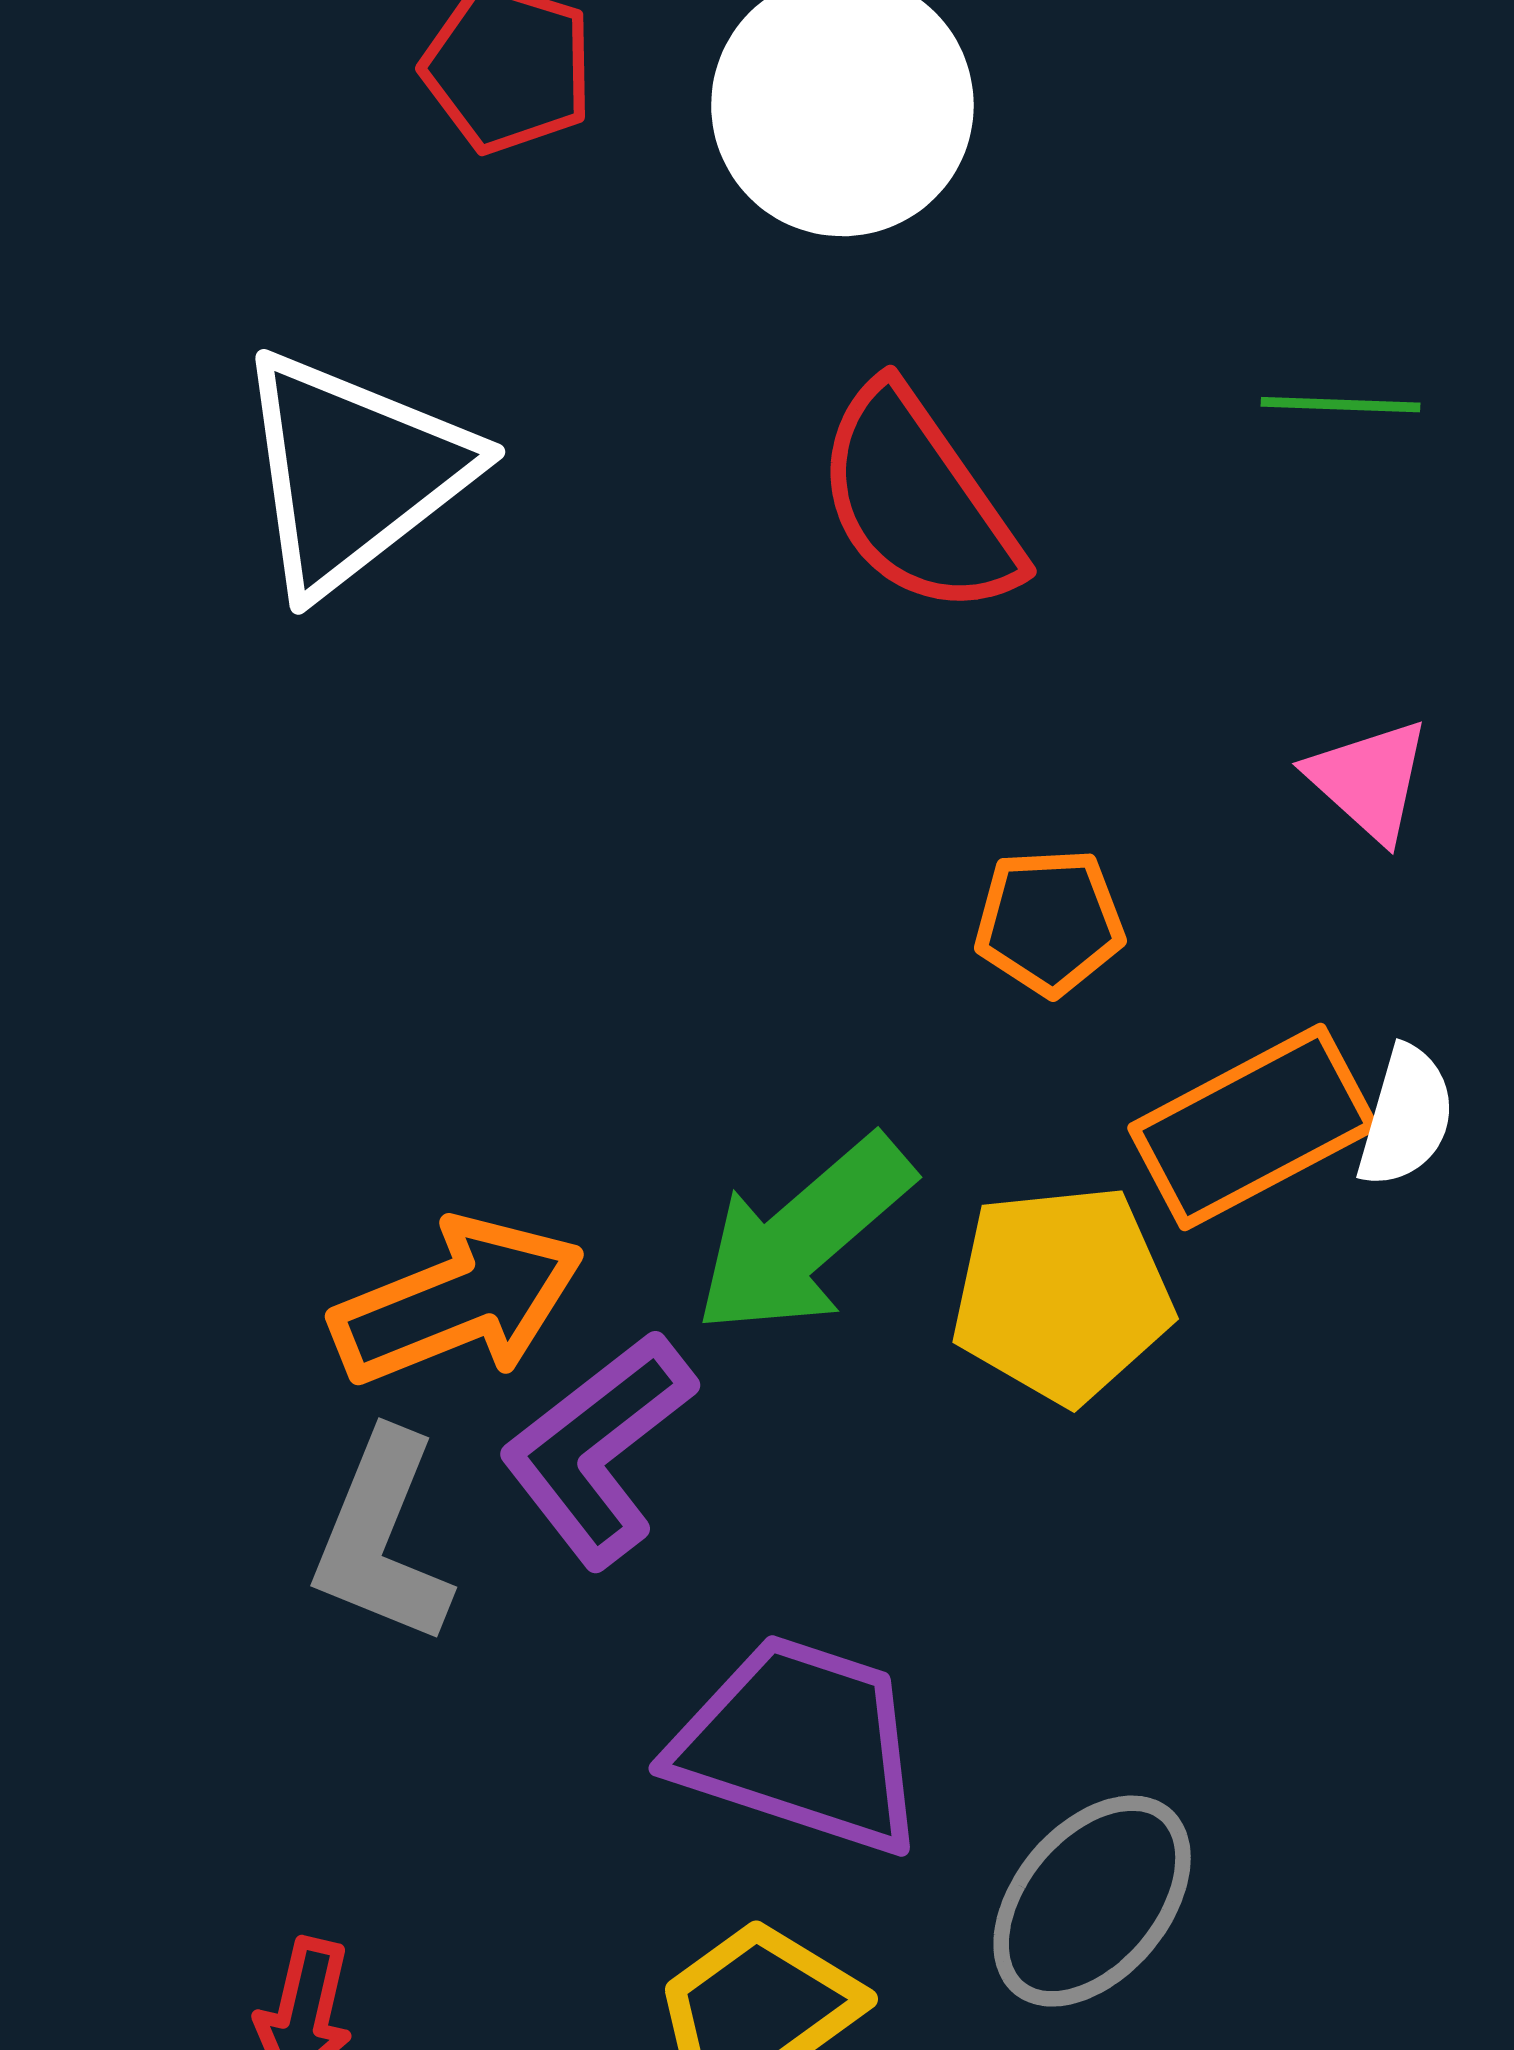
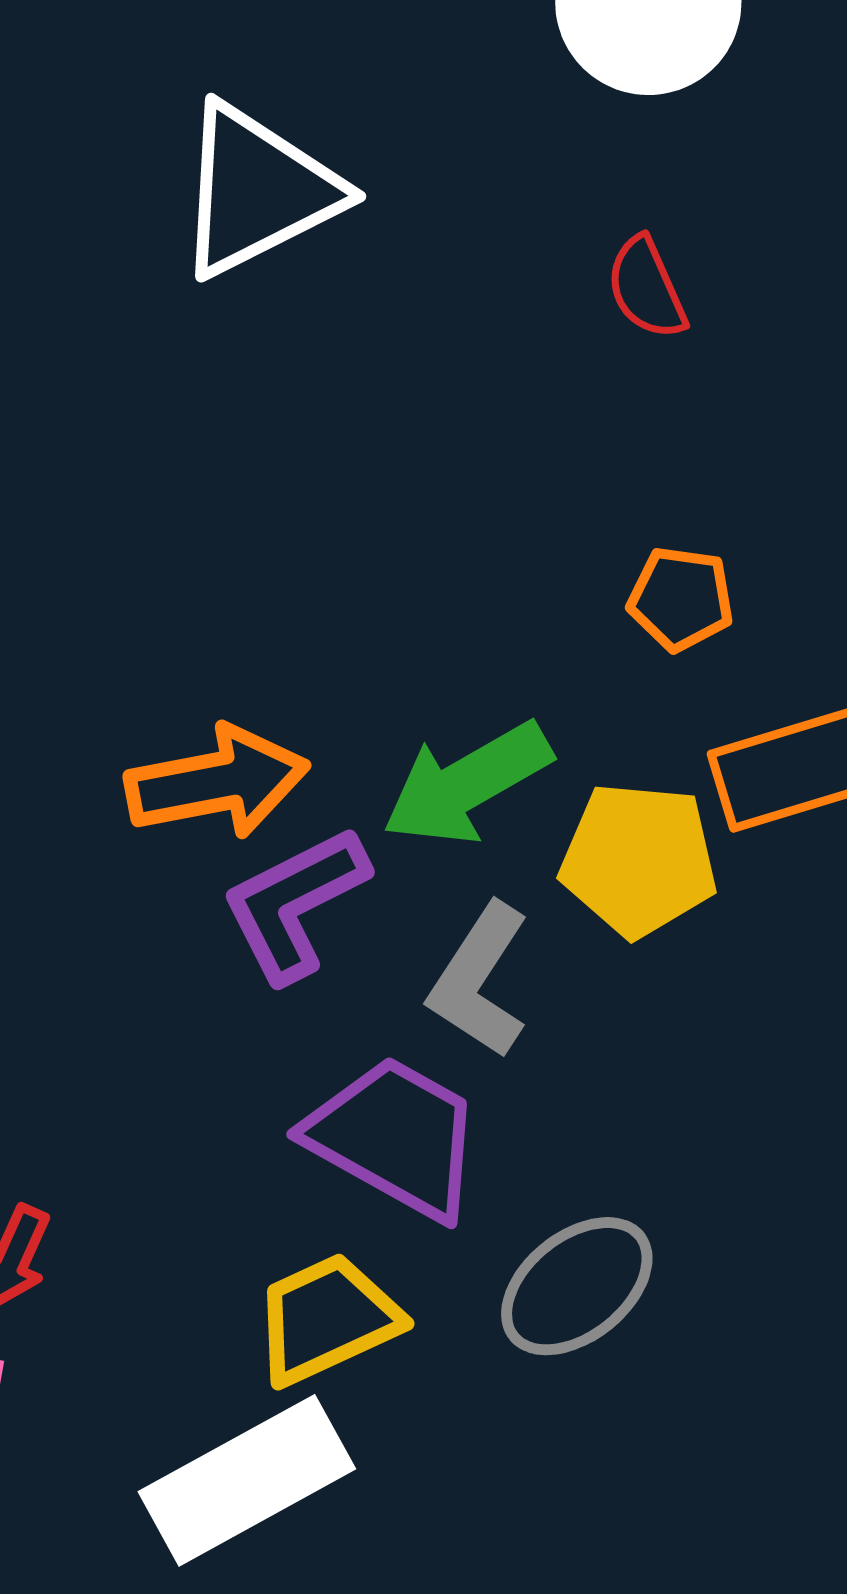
red semicircle: (917, 501) -> (646, 288), size x0.6
gray L-shape: (382, 1538) -> (479, 981), moved

